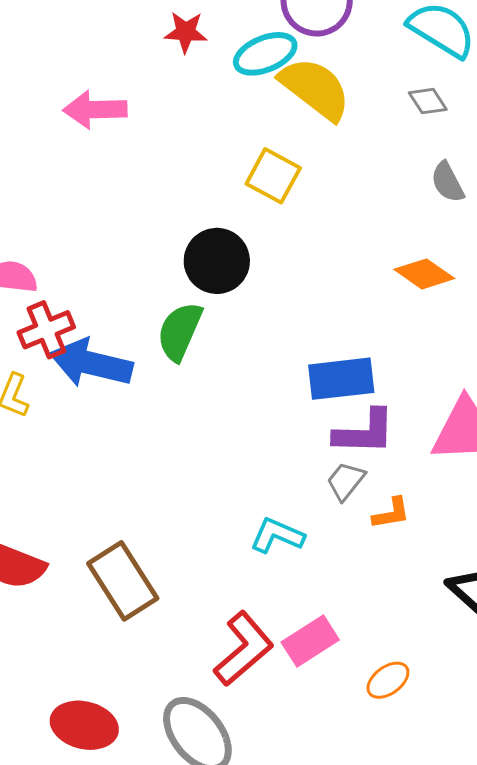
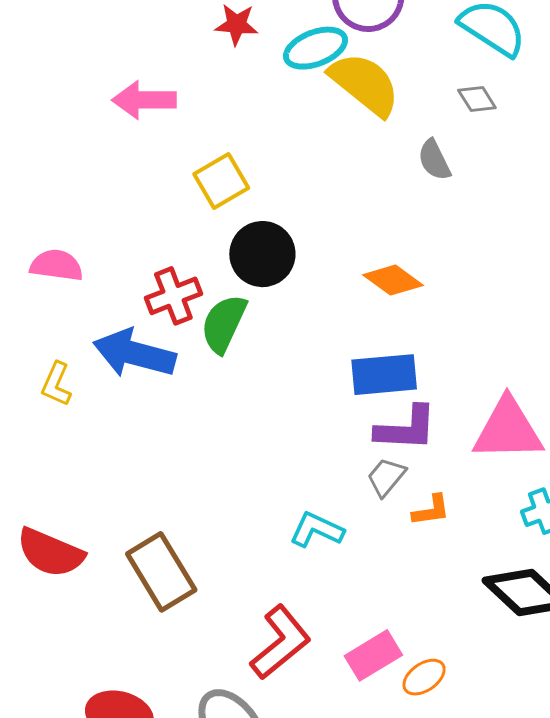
yellow square: (273, 176) -> (221, 181), moved, turned 30
gray semicircle: (447, 182) -> (434, 160), moved
orange diamond: (424, 274) -> (393, 280), moved
red cross: (46, 330) -> (173, 296), moved
pink rectangle: (310, 641) -> (373, 655), moved

